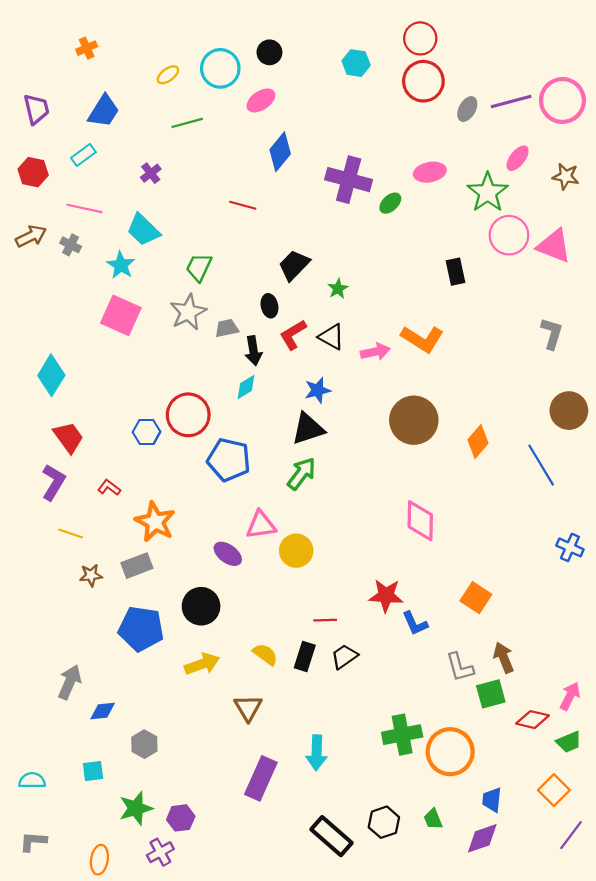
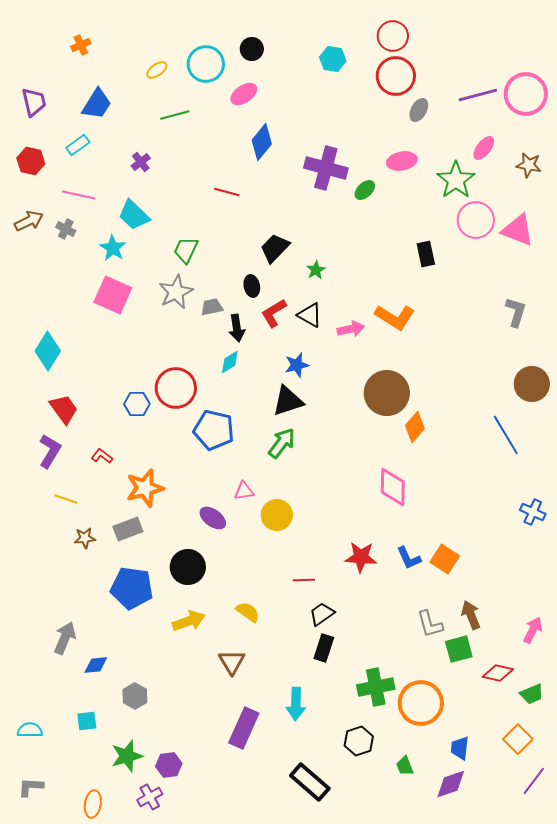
gray ellipse: (467, 109) -> (419, 110), moved
orange diamond: (478, 442) -> (415, 427), moved
orange star: (155, 522) -> (145, 488), turned 30
pink triangle: (261, 525) -> (244, 491), size x0.7
blue L-shape: (415, 623) -> (409, 558), moved
black rectangle: (305, 656) -> (324, 648), moved
pink arrow: (570, 696) -> (533, 630), moved
black hexagon: (384, 822) -> (359, 741), moved

